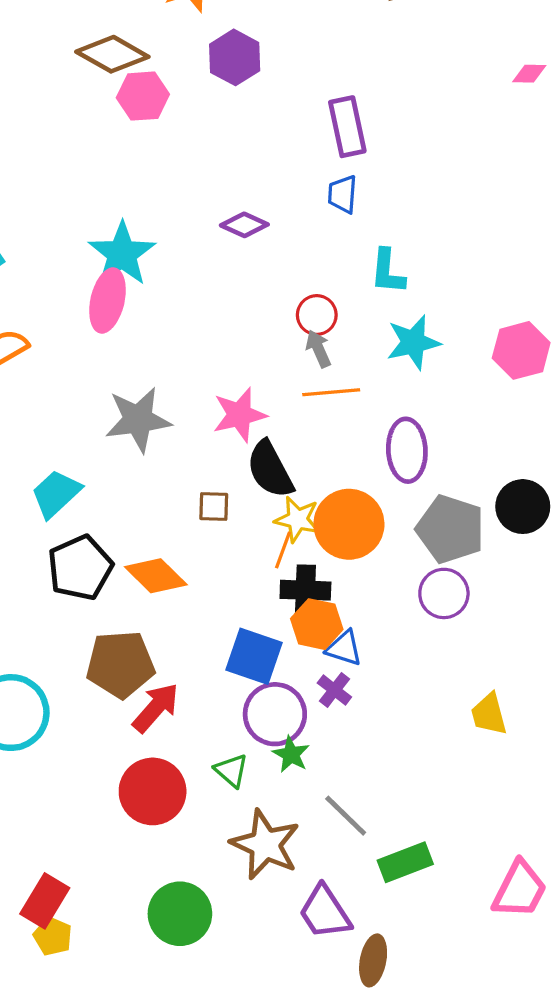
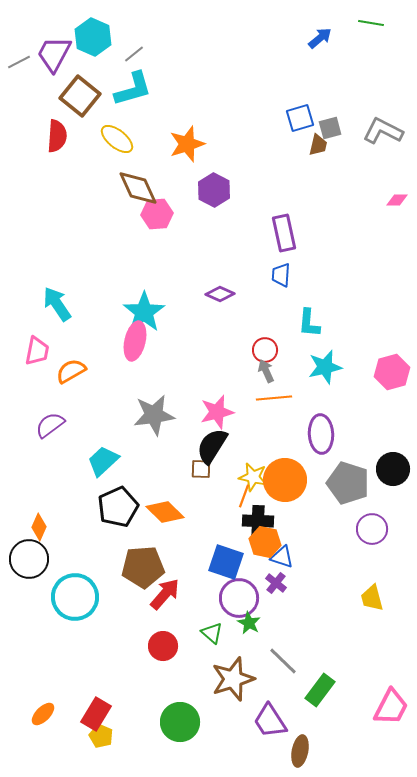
brown diamond: (112, 54) -> (138, 188), turned 36
black semicircle: (270, 470) -> (212, 446), moved, turned 60
purple circle: (444, 593) -> (372, 529), moved
red circle: (153, 791) -> (163, 646), size x0.7
brown star: (265, 845) -> (233, 679), turned 30
green rectangle: (405, 862) -> (320, 690), turned -32

